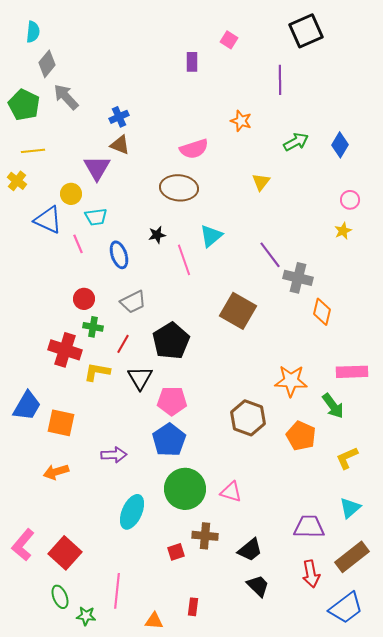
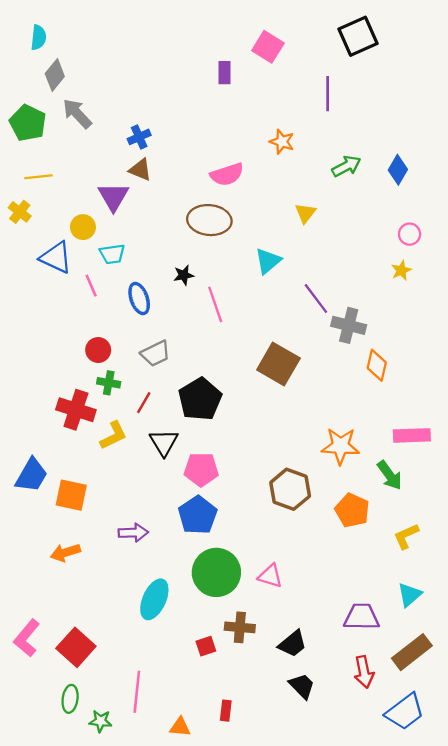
pink square: (229, 40) -> (268, 47), size x1.5
cyan triangle: (211, 236) -> (268, 261), moved
yellow L-shape: (97, 372) -> (113, 435), turned 144
green ellipse: (60, 597) -> (70, 699), turned 30

